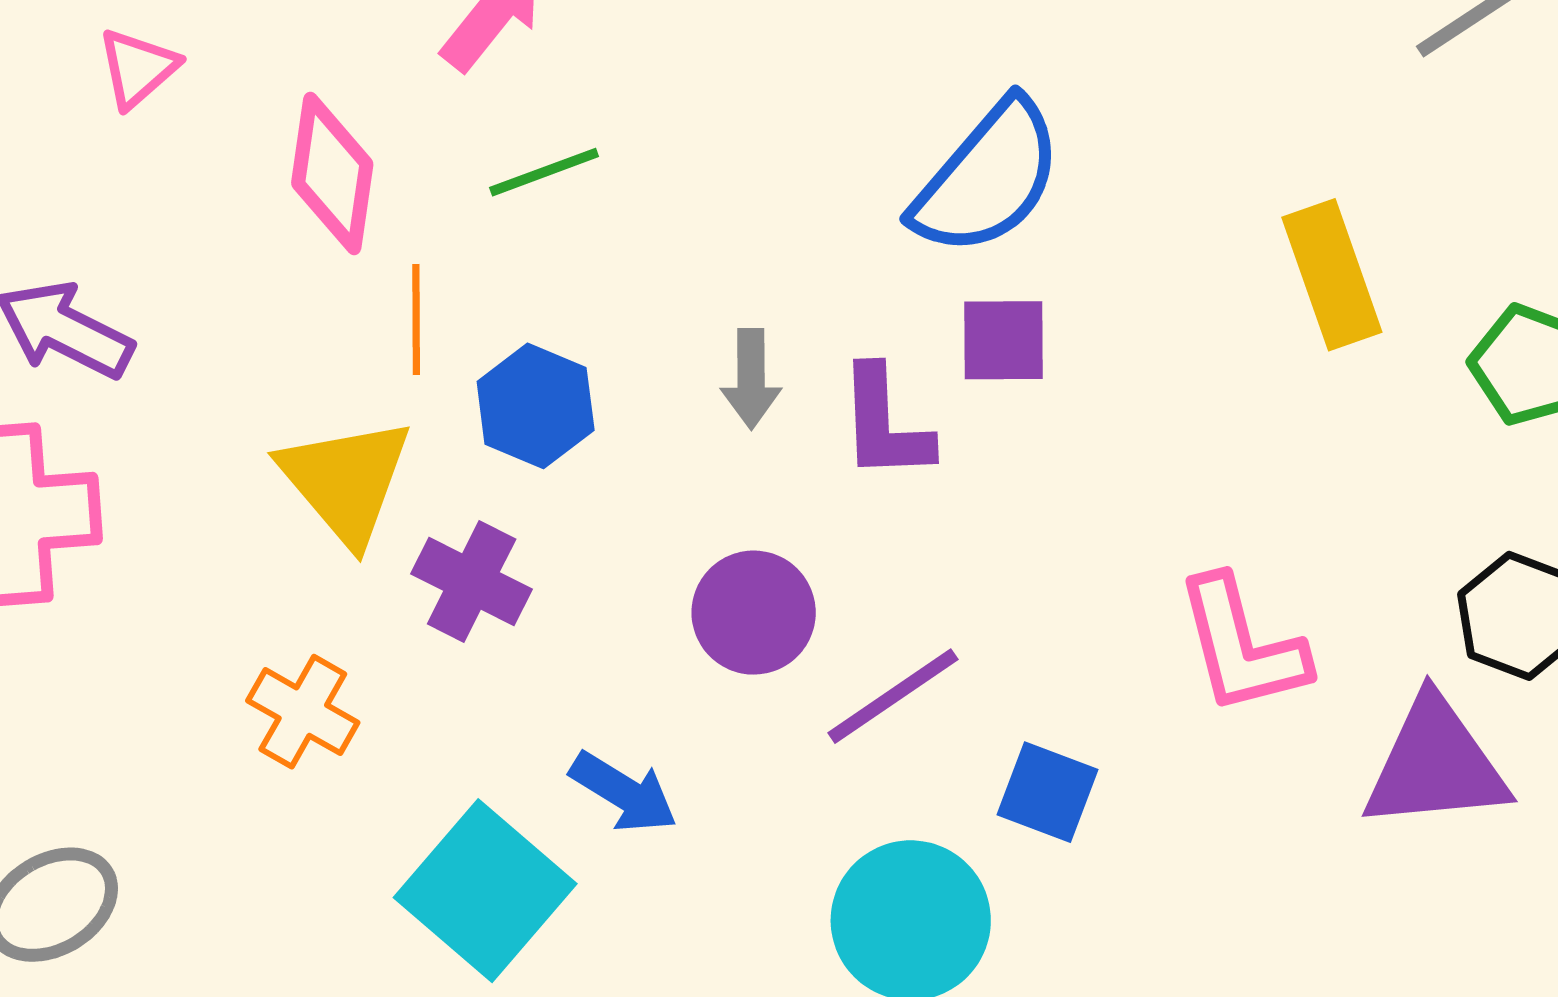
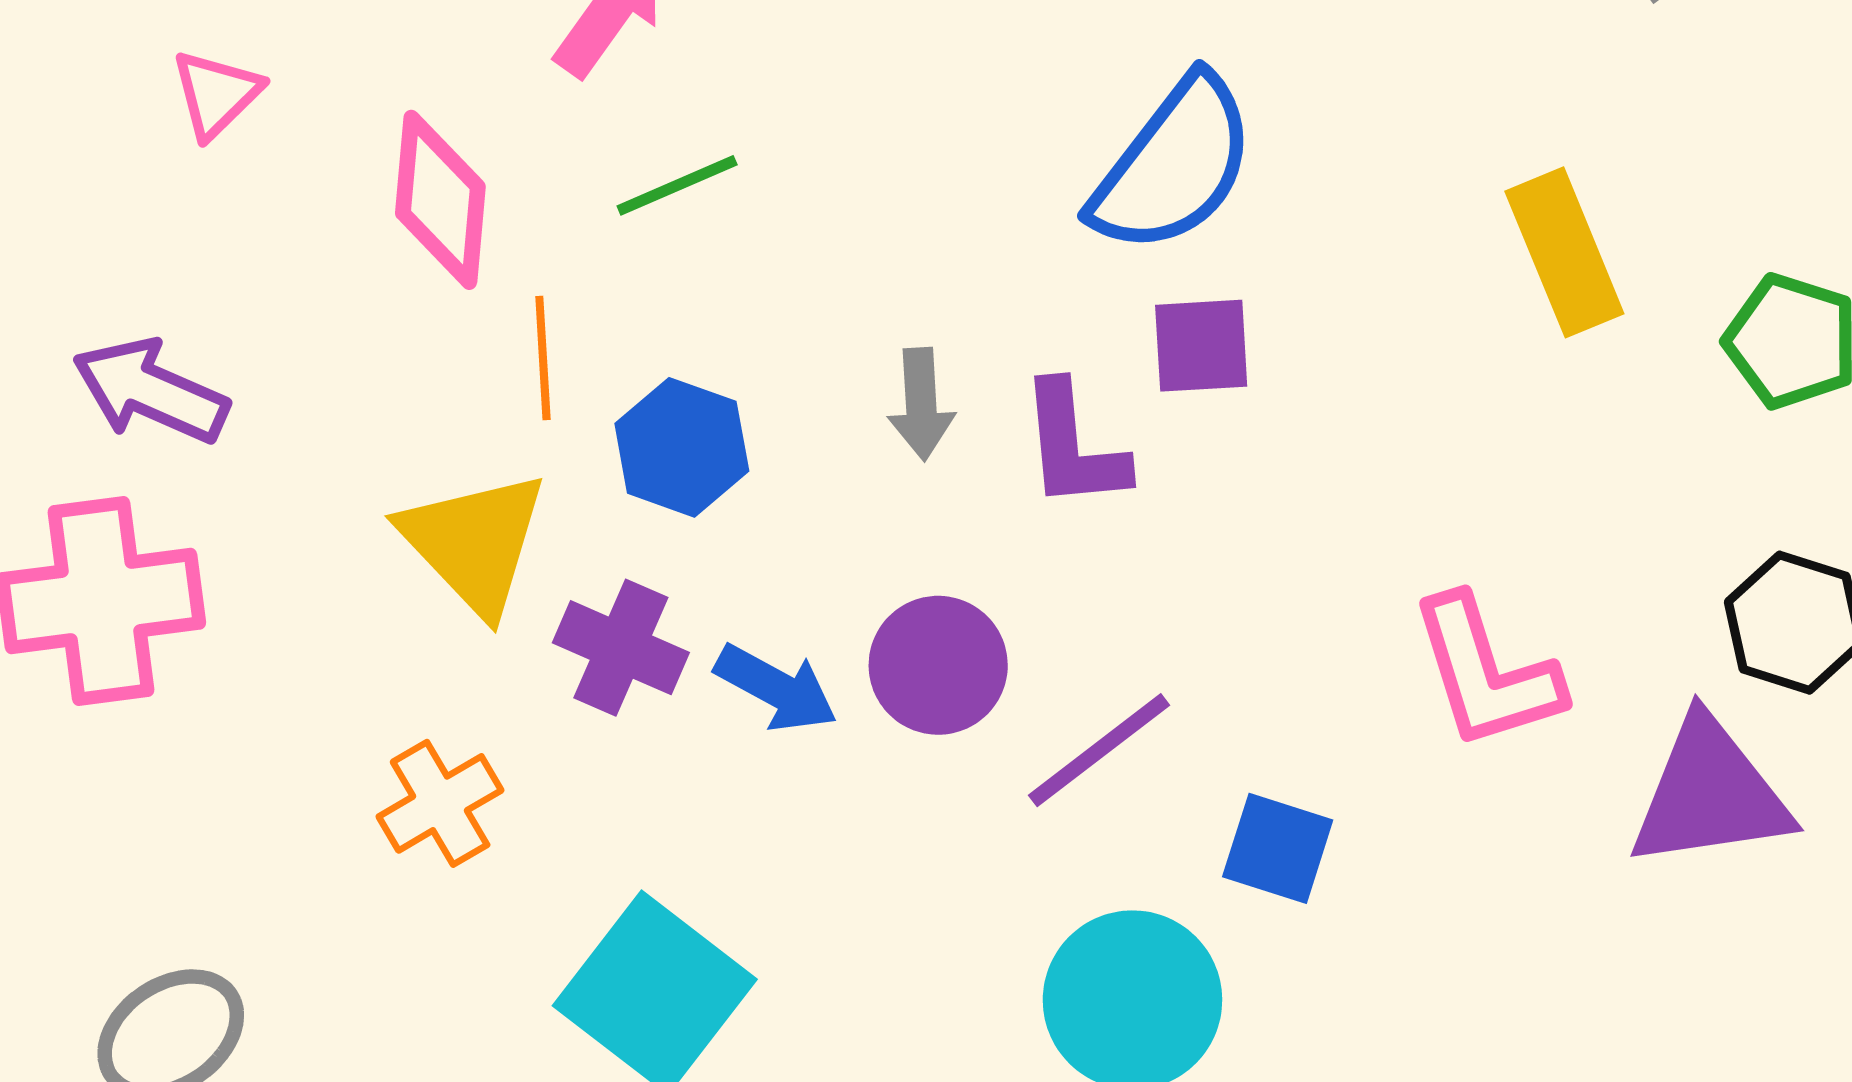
orange cross: (303, 712) -> (440, 803), turned 33
blue arrow: (624, 792) -> (776, 688), moved

